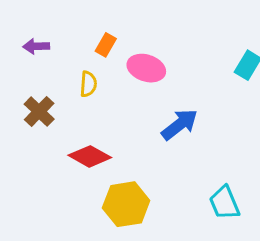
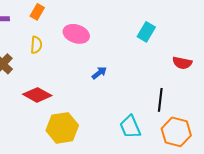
orange rectangle: (106, 45) -> (37, 12), moved
blue arrow: (180, 125) -> (99, 73), size x0.6

